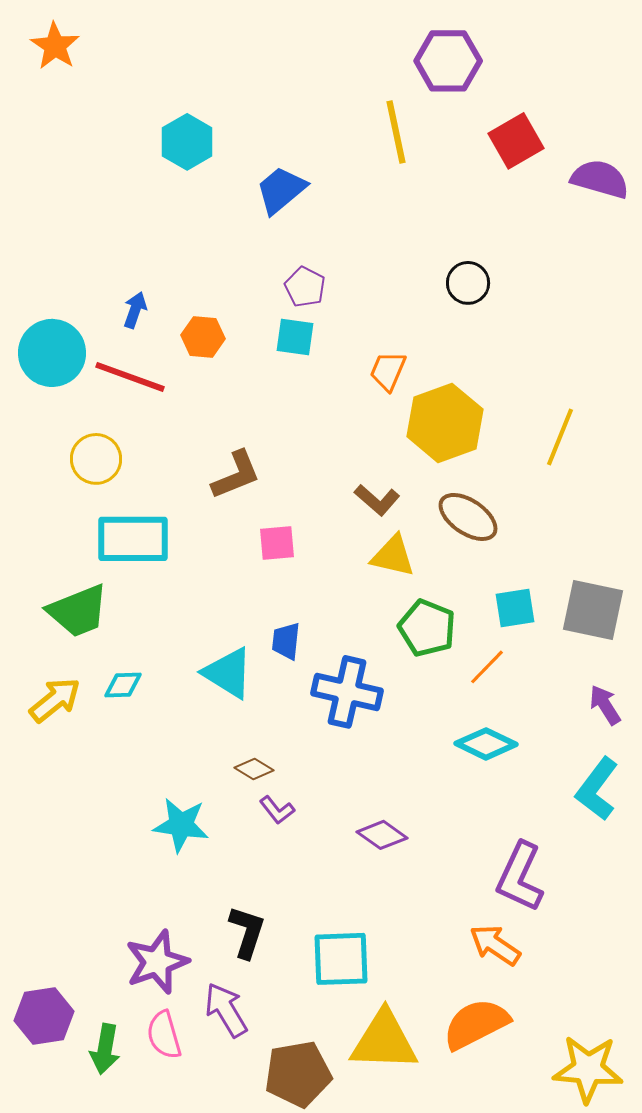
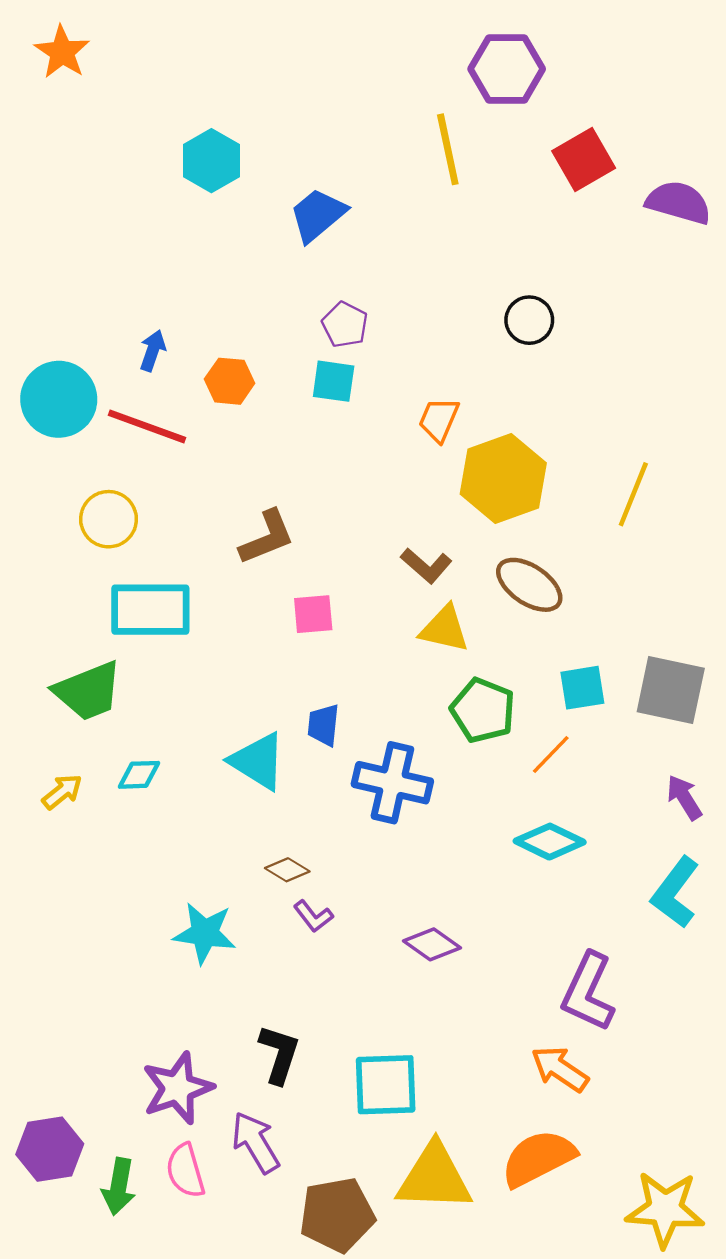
yellow arrow: (55, 700) -> (62, 792), size x0.7

